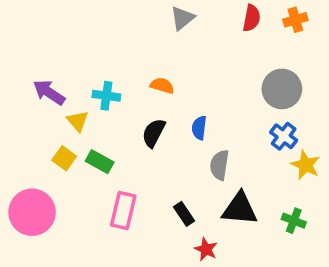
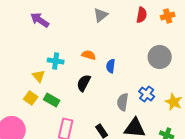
purple arrow: (49, 92) -> (40, 20), moved
blue semicircle: (199, 128) -> (111, 66), moved
blue cross: (284, 136) -> (147, 94), moved

